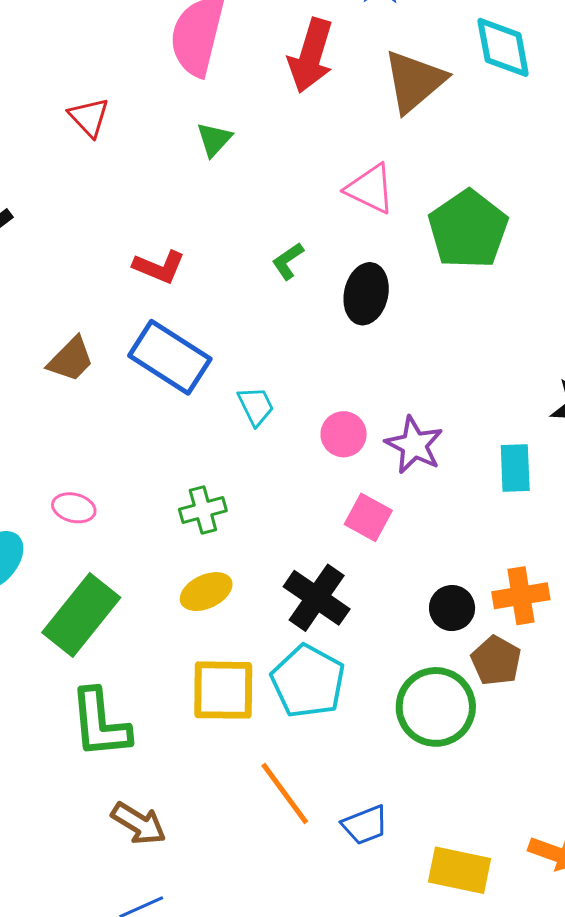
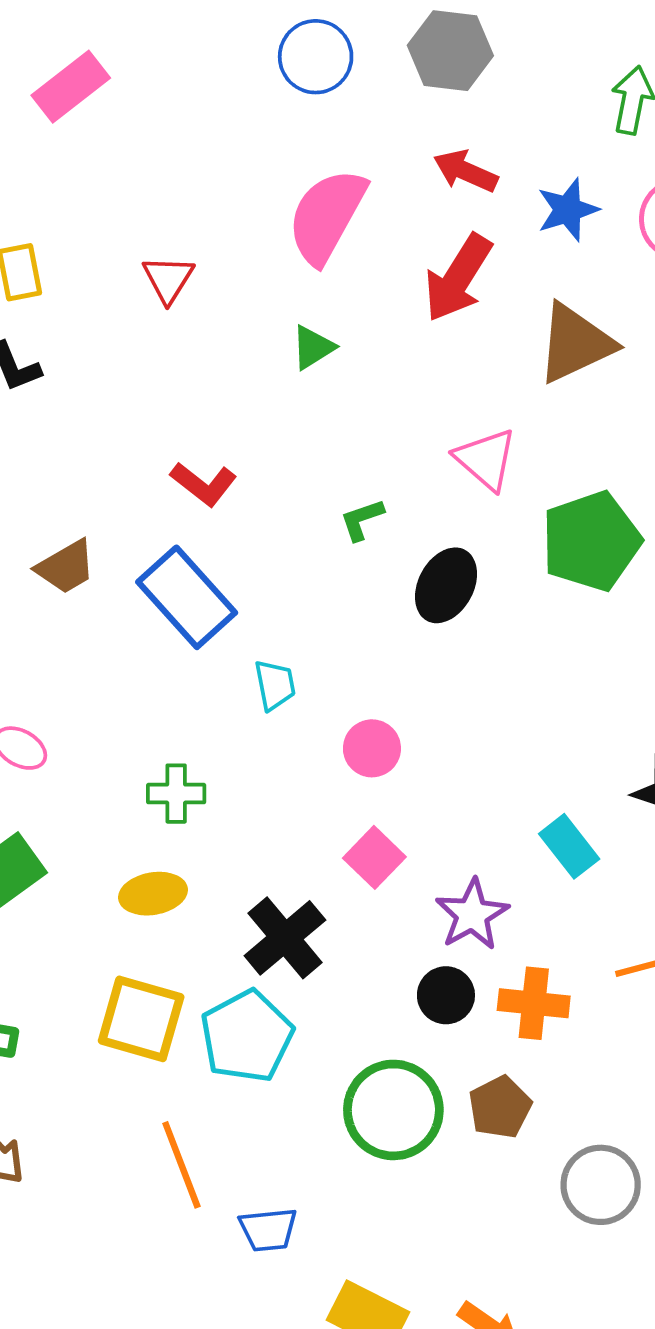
purple star: (414, 445) -> (472, 915), moved
cyan rectangle: (515, 468) -> (569, 846), turned -51
brown pentagon: (496, 661) -> (500, 1107), moved

